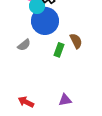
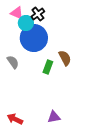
gray semicircle: (24, 45) -> (13, 62), turned -88

